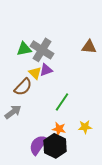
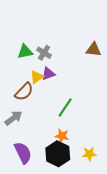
gray cross: (42, 50) -> (44, 53), size x0.6
yellow triangle: (35, 73) -> (37, 77), turned 40
yellow star: (85, 127) -> (89, 154), moved
purple semicircle: (38, 145) -> (23, 153), moved, turned 120

